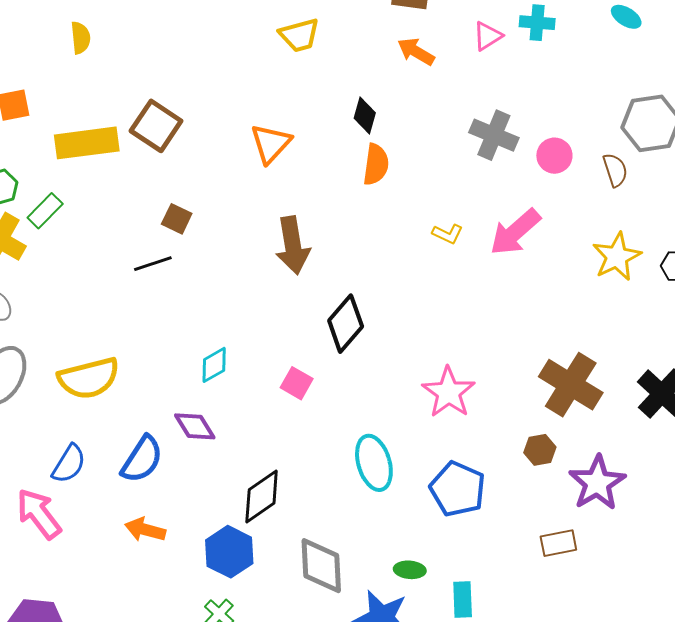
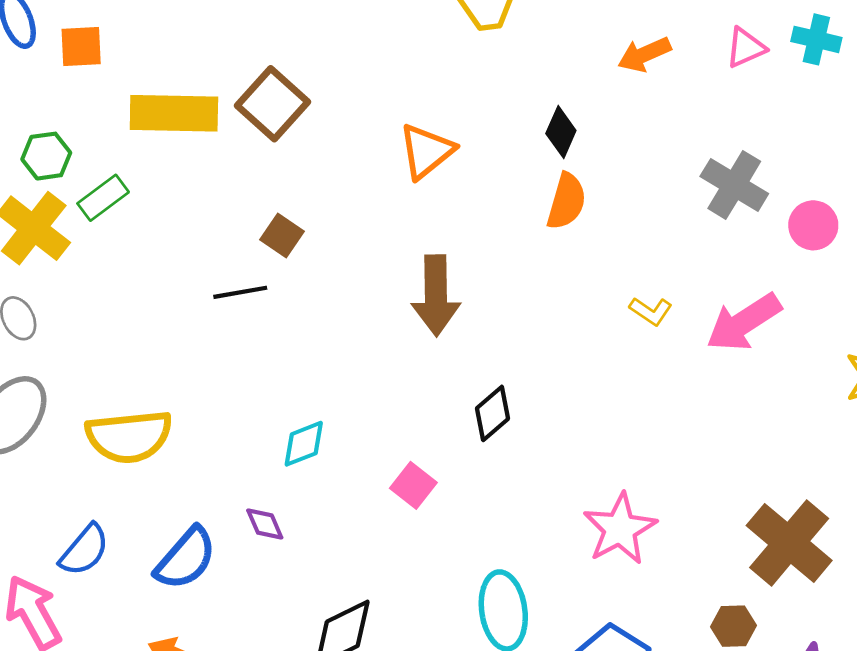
orange arrow: (416, 51) -> (644, 54), turned -63
black diamond: (346, 324) -> (493, 413), size x0.7
purple diamond: (195, 426) -> (265, 524), size x0.7

